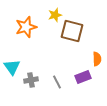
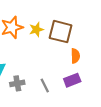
yellow star: (55, 15) -> (36, 29), moved
orange semicircle: (97, 59) -> (75, 56), moved

